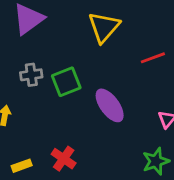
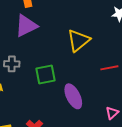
gray cross: (31, 75) -> (12, 64), moved

